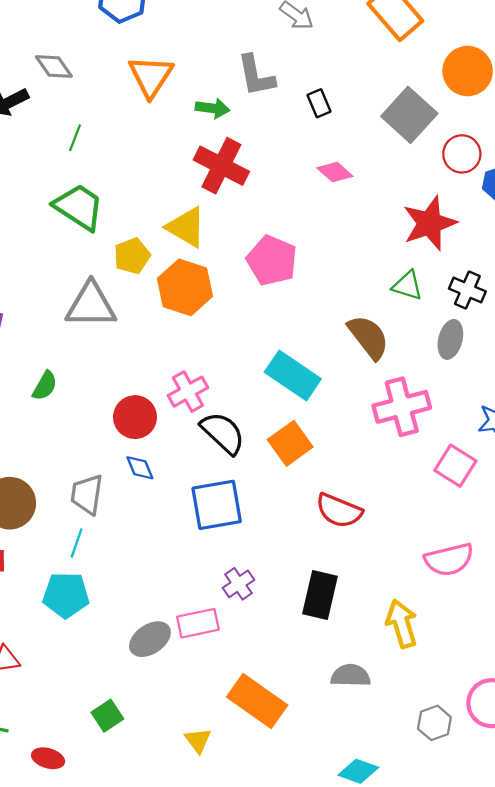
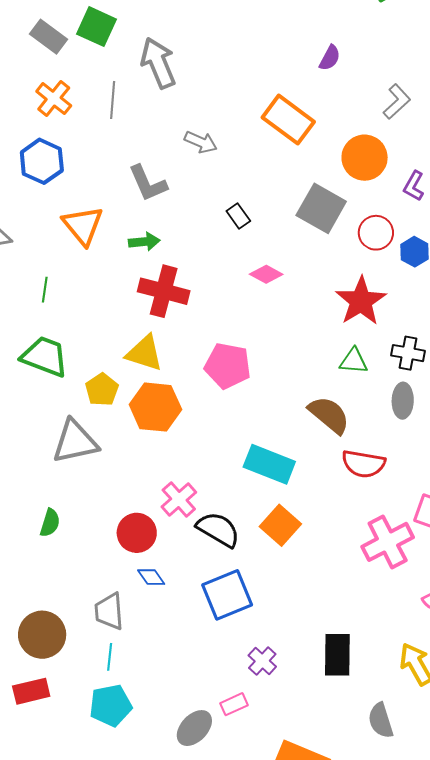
gray L-shape: (256, 76) -> (148, 183), moved
green line: (75, 138) -> (45, 290), moved
pink cross: (402, 407) -> (388, 542), moved
red semicircle: (339, 511) -> (364, 464), moved
pink rectangle: (198, 623) -> (234, 704), size x0.7
gray semicircle: (351, 676) -> (381, 721), turned -96

